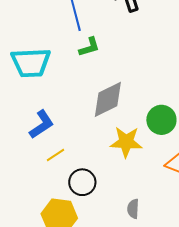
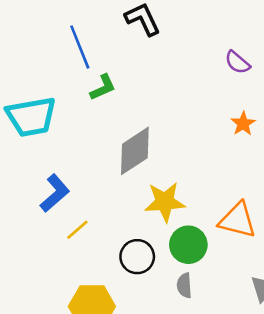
green circle: (161, 120) -> (188, 245), moved
black circle: (82, 182) -> (137, 257), moved

